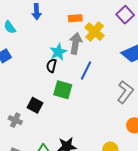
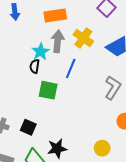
orange rectangle: (75, 18) -> (55, 15), size x1.5
yellow cross: (95, 32) -> (83, 38), moved
black square: (35, 105) -> (28, 127), moved

